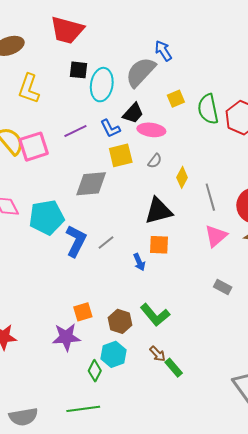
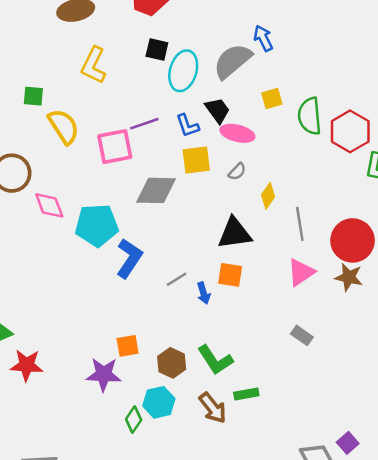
black trapezoid: (133, 113) -> (218, 110), turned -85
pink square: (34, 147) -> (115, 147), moved
gray line: (106, 243) -> (177, 279), moved
brown arrow: (158, 354) -> (213, 408), size x1.5
green rectangle: (174, 368) -> (246, 394), moved, turned -66

